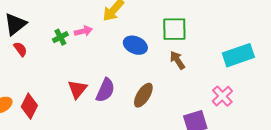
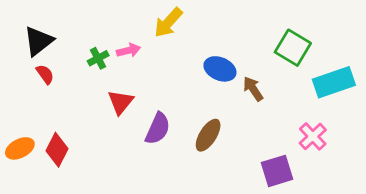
green square: (174, 29) -> (293, 48), moved, turned 32
blue ellipse: (135, 45) -> (220, 69), moved
red triangle: (77, 89) -> (121, 102), moved

